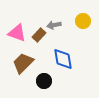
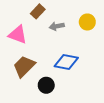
brown rectangle: (39, 35) -> (38, 11), moved
blue diamond: (63, 59) -> (66, 62), turned -70

